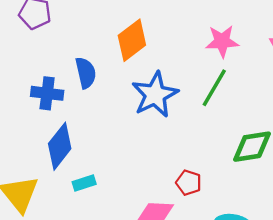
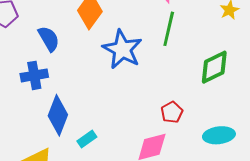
blue semicircle: (86, 73) -> (49, 39), moved
red pentagon: (189, 183) -> (172, 112), turned -30

